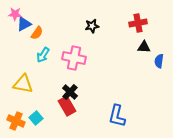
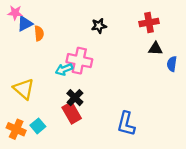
orange semicircle: (37, 33) -> (39, 33), turned -40
cyan arrow: (43, 55) -> (64, 69), moved, turned 35
yellow triangle: (23, 84) -> (24, 89), turned 30

